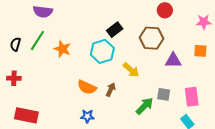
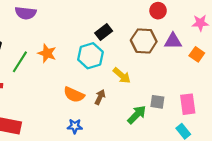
green line: (37, 41) -> (20, 62), moved
orange square: (200, 51) -> (197, 54), turned 32
purple triangle: (173, 60) -> (173, 41), moved

